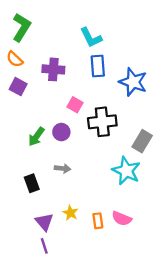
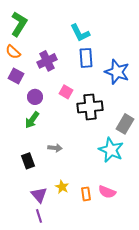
purple cross: (53, 69) -> (47, 61), turned -30
purple circle: (61, 132) -> (35, 97), moved

